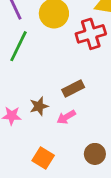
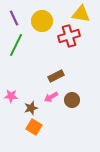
brown star: (39, 106) -> (31, 108), moved
brown circle: (95, 154) -> (72, 100), moved

